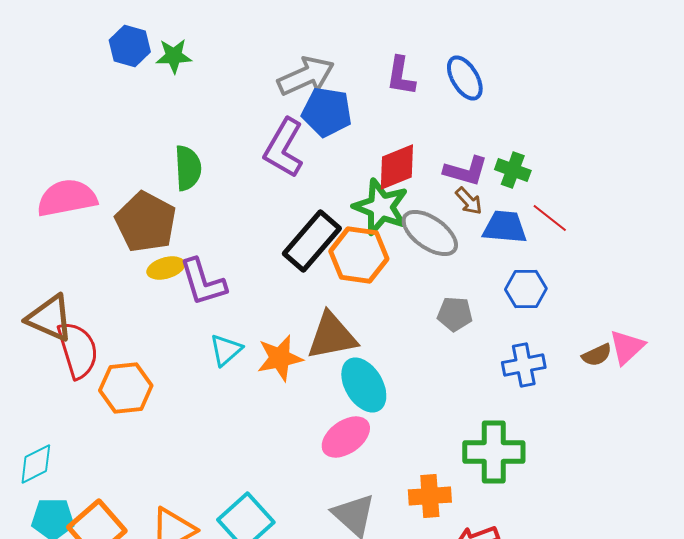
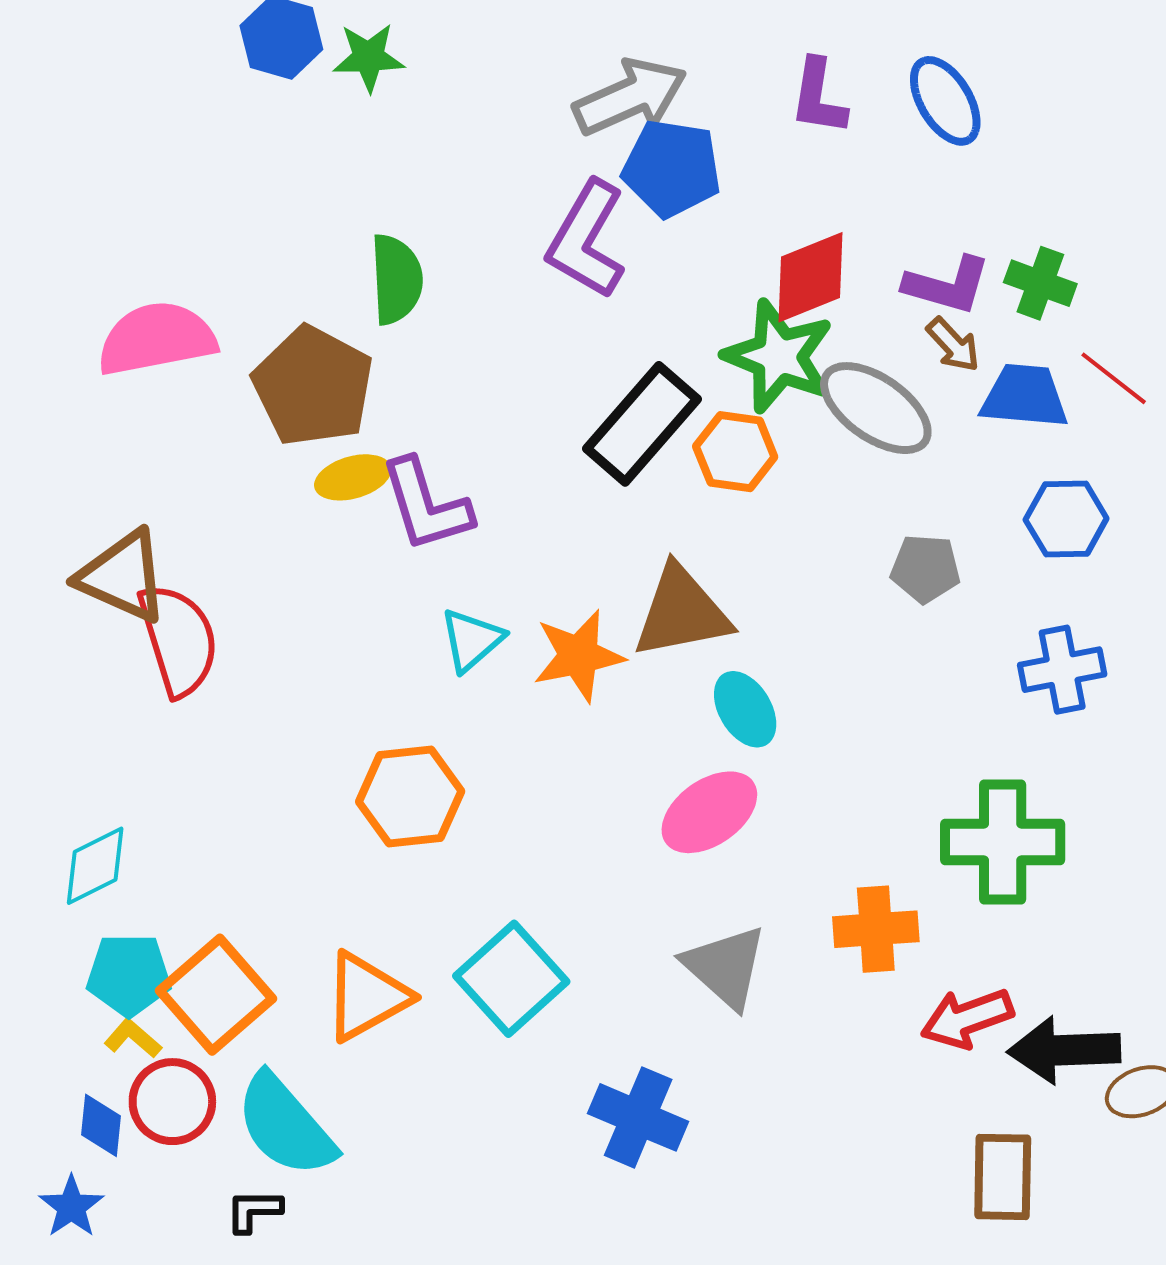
orange hexagon: (359, 255) -> (735, 452), size x0.7
cyan ellipse: (364, 385) -> (745, 709), size x0.7
orange hexagon: (126, 388) -> (410, 796), moved

